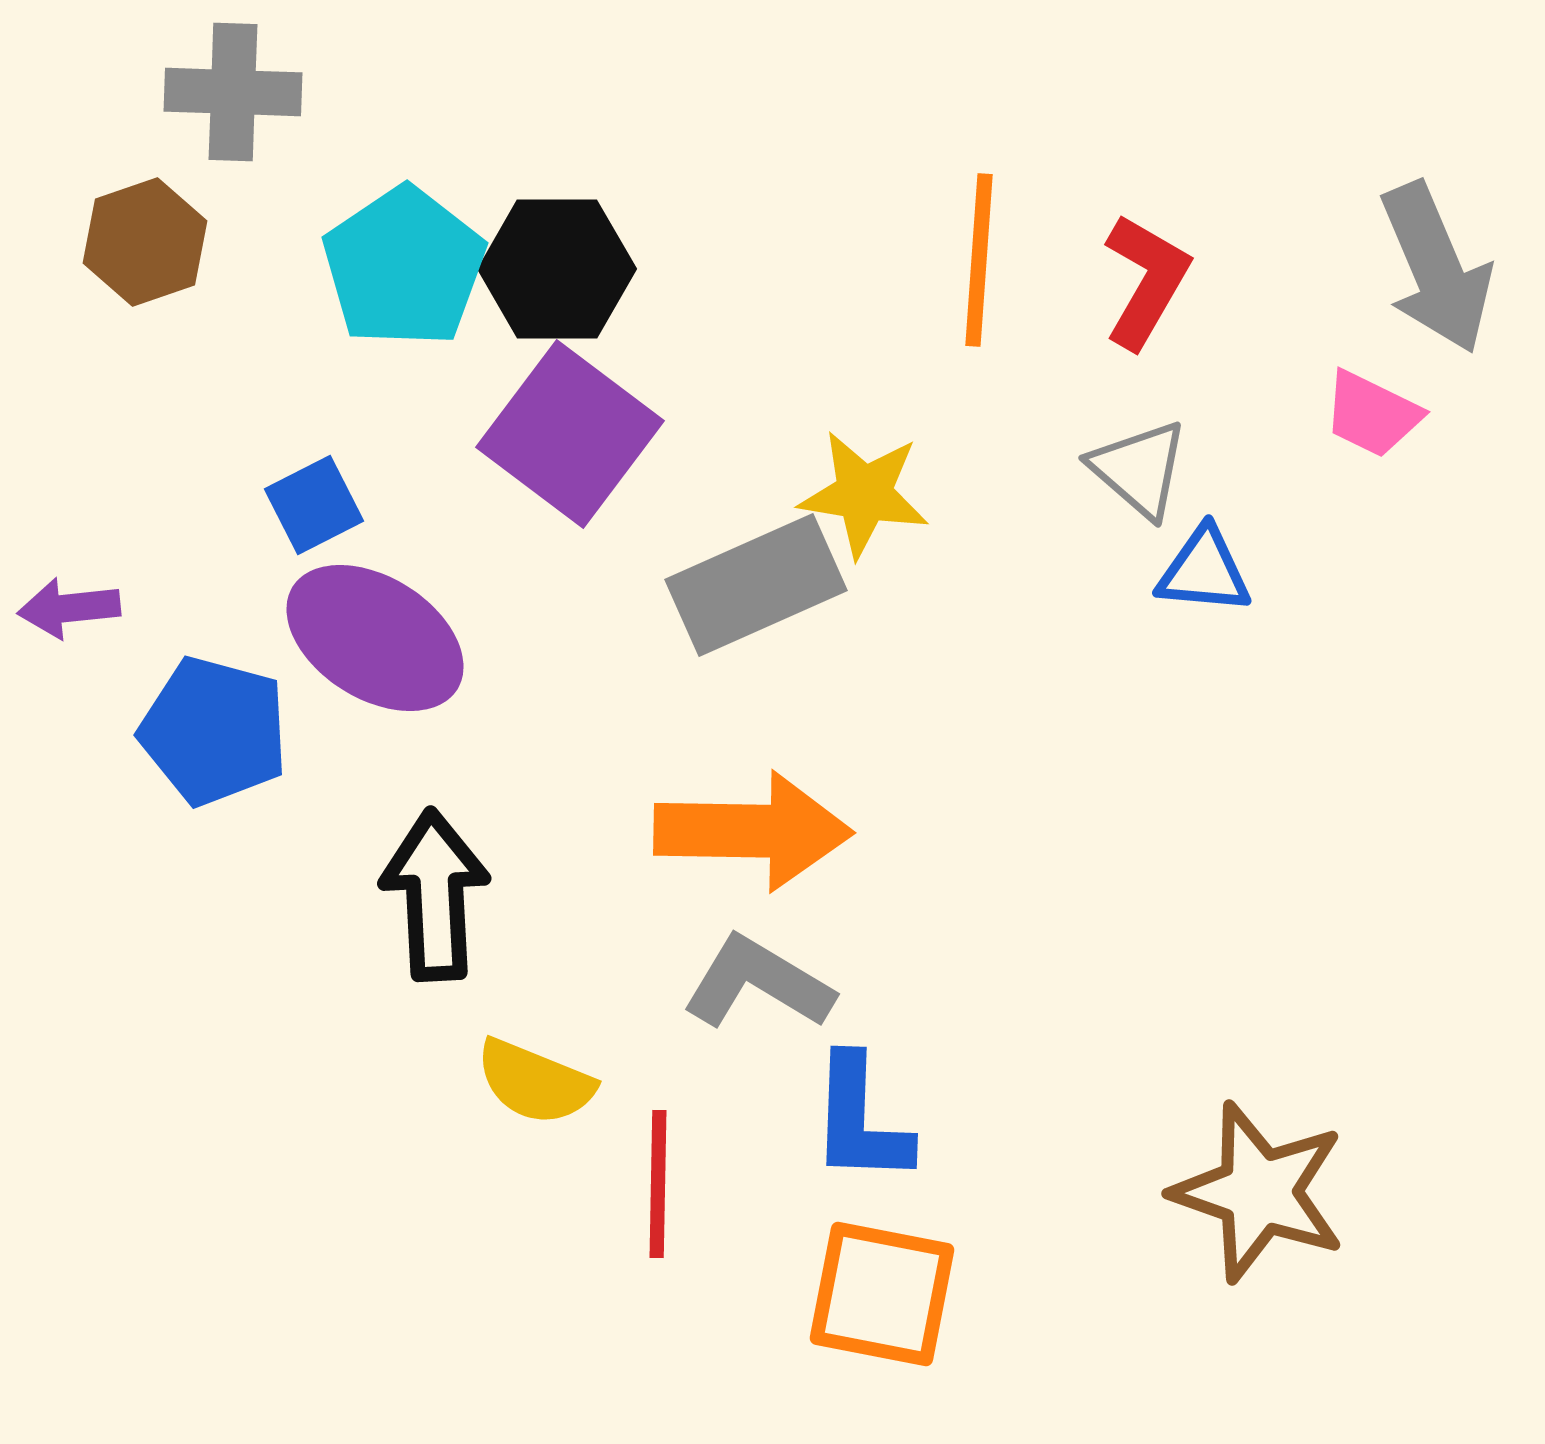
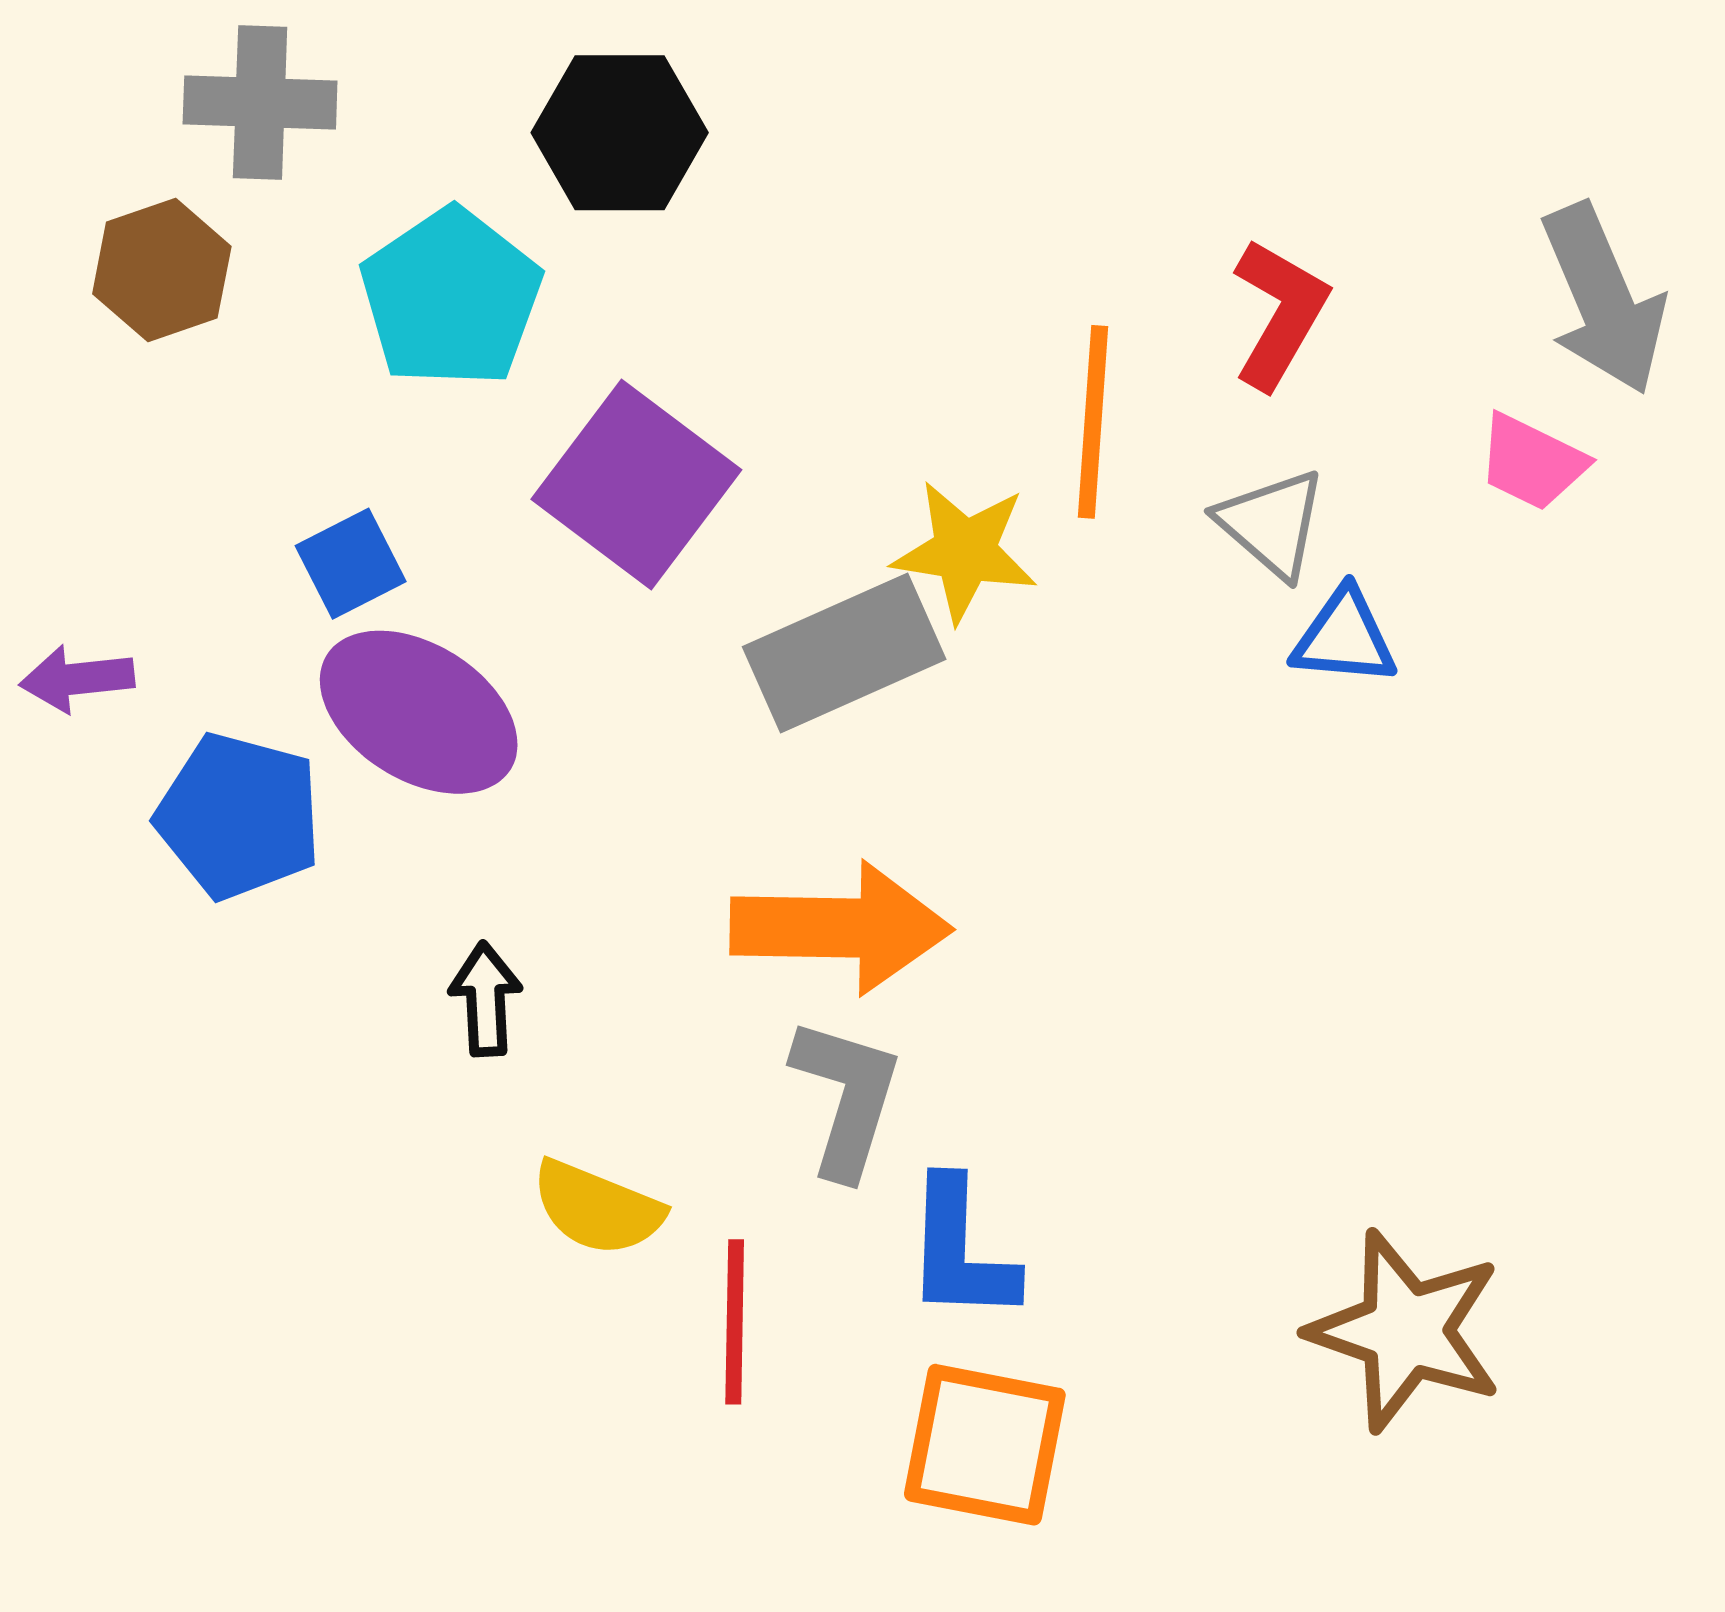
orange line: (979, 260) -> (1093, 422), moved
black hexagon: (557, 269) -> (620, 133), moved
black arrow: (435, 895) -> (486, 999), size x0.6
gray L-shape: (758, 983) -> (846, 1097), turned 76

